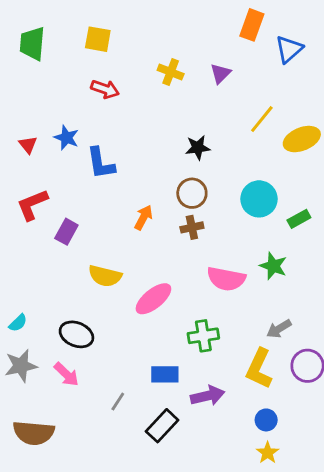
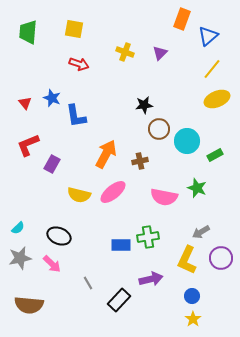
yellow line: (262, 119) -> (212, 69), moved
brown circle: (192, 193) -> (159, 129), moved
orange arrow: (143, 217) -> (106, 154), size x1.6
pink ellipse: (153, 299) -> (113, 192), moved
blue rectangle: (165, 374) -> (121, 245), moved
gray line: (118, 401) -> (88, 283), turned -64

